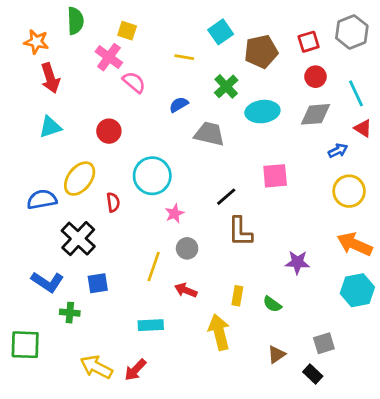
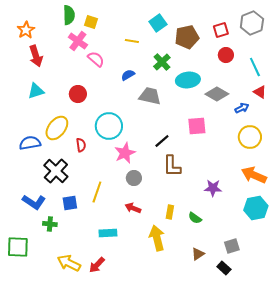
green semicircle: (75, 21) -> (69, 15), moved
orange star: (36, 42) -> (26, 30), turned 30
gray diamond: (316, 114) -> (217, 94), moved, turned 35
pink star: (175, 213) -> (125, 153), size x1.5
yellow line: (154, 267) -> (97, 192), moved

